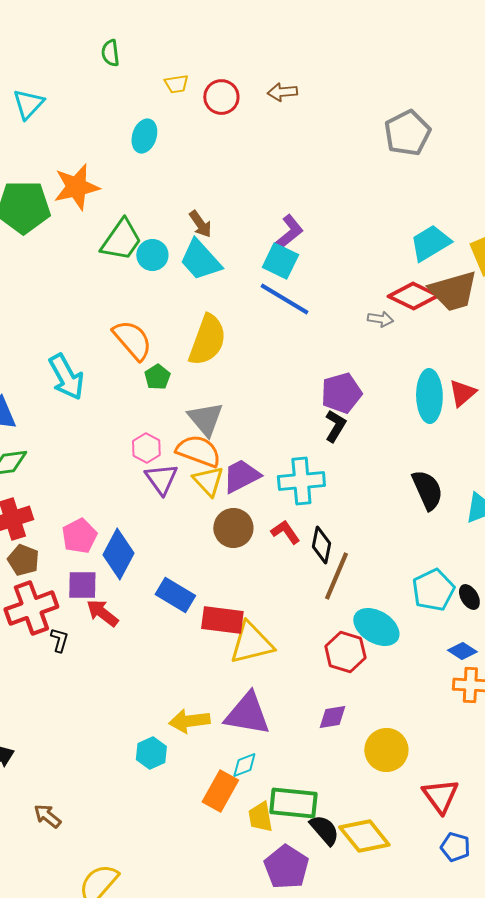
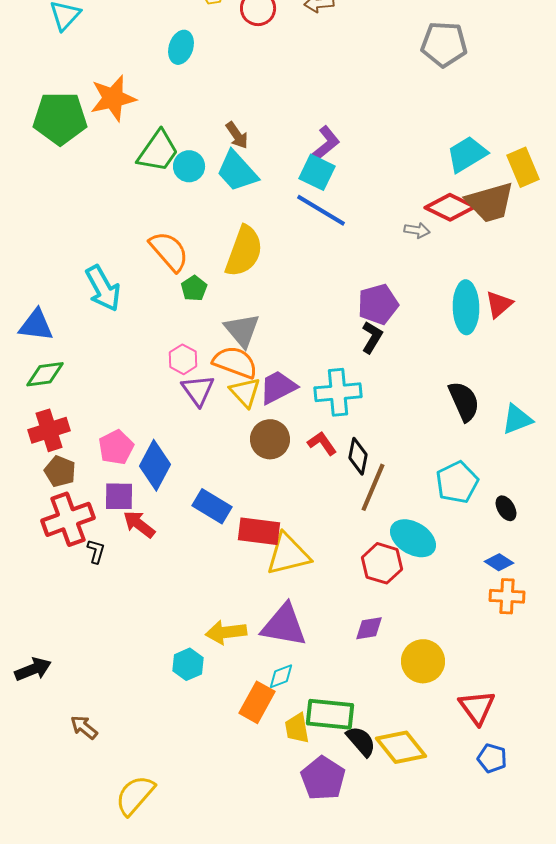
gray pentagon: (407, 133) -> (444, 44), turned 30
cyan pentagon: (433, 590) -> (457, 482), moved

